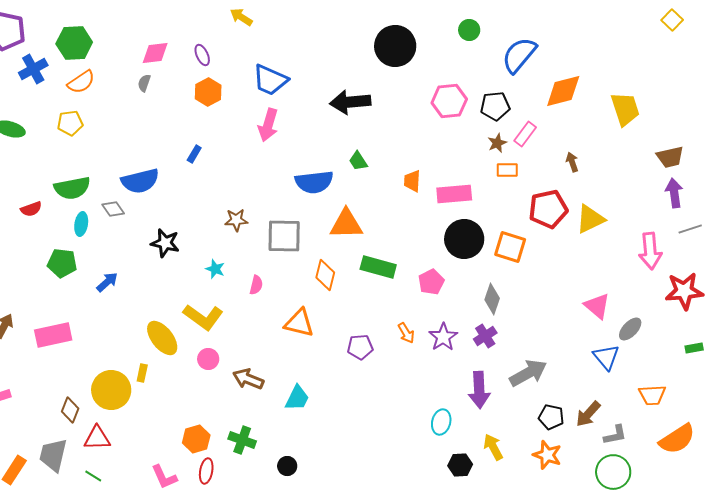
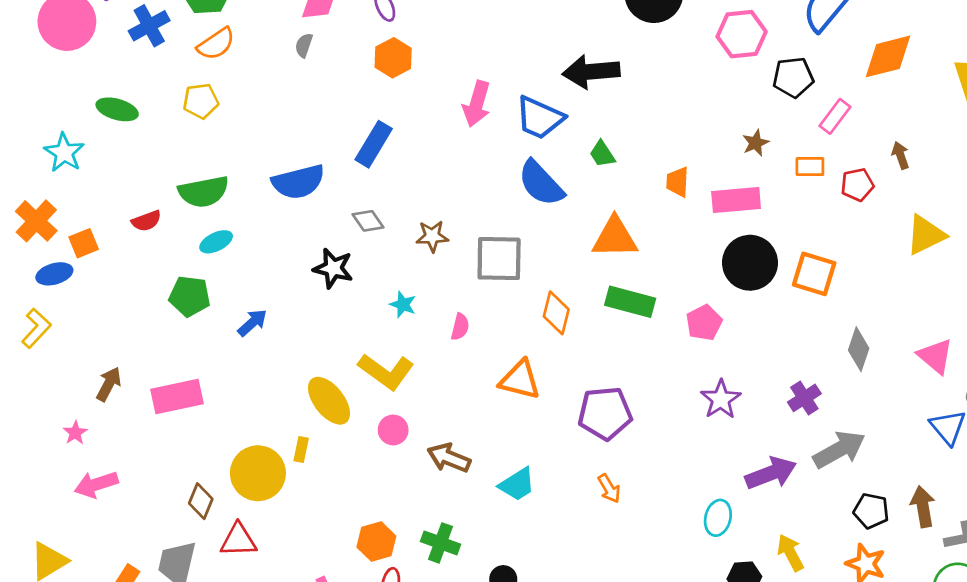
blue trapezoid: (270, 80) -> (539, 118), moved
pink hexagon: (449, 101) -> (742, 34), moved
brown star: (497, 143) -> (756, 143), moved
blue rectangle: (194, 154) -> (374, 144), size x1.8
blue semicircle: (314, 182) -> (541, 183), turned 54
gray diamond: (113, 209) -> (368, 221), moved
red pentagon: (548, 209) -> (857, 185), moved, size x0.6
cyan ellipse: (81, 224) -> (216, 242), turned 55
orange triangle: (346, 224) -> (615, 238), moved
gray diamond: (492, 299) -> (859, 349), moved
orange arrow: (406, 333) -> (609, 489), moved
purple cross: (485, 336) -> (804, 398), moved
purple pentagon: (360, 347) -> (605, 413), size x1.5
purple arrow: (479, 390) -> (771, 473), turned -108
cyan trapezoid: (297, 398) -> (517, 484), turned 32
brown arrow: (588, 414) -> (923, 507), turned 128

